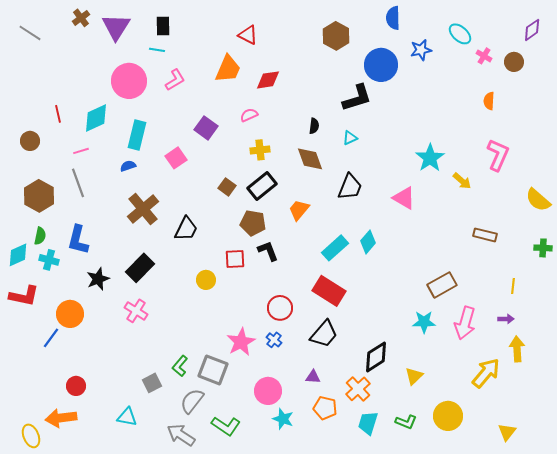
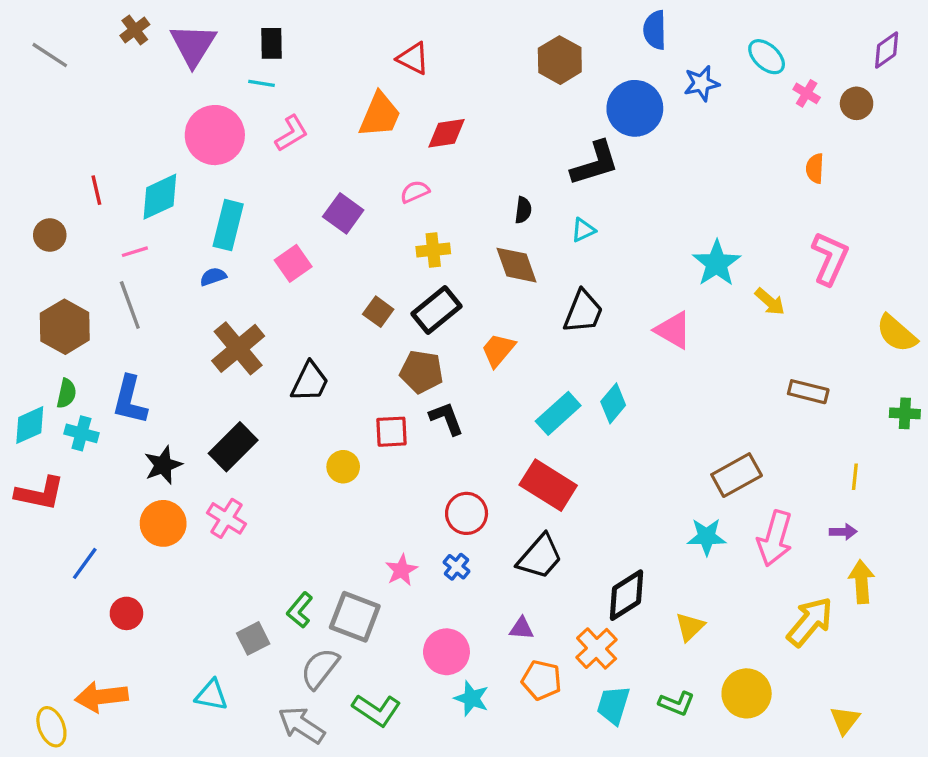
orange circle: (70, 314) -> (163, 523), moved
pink star: (241, 342) -> (401, 570), size x0.7
red circle: (76, 386) -> (126, 613), moved

